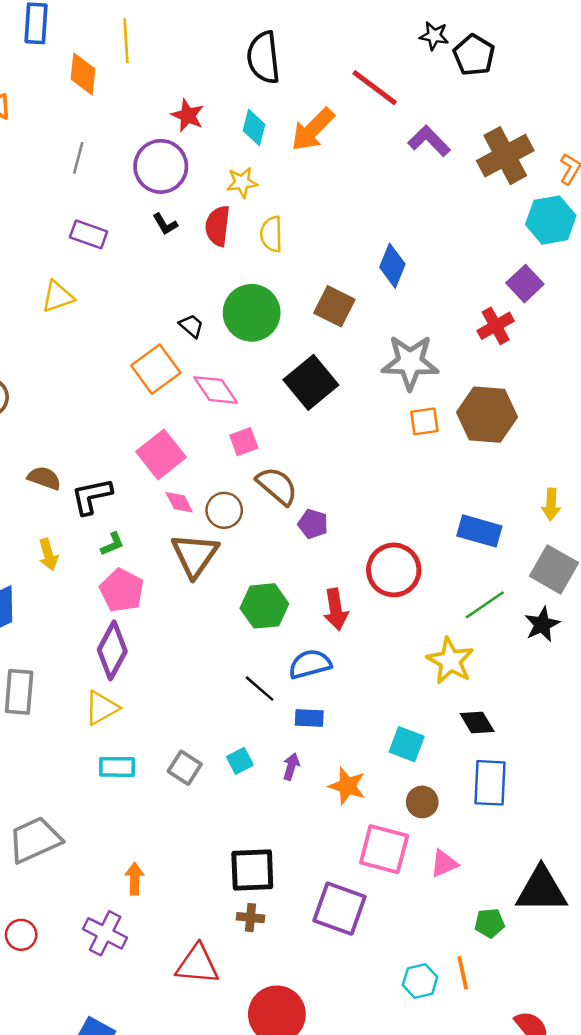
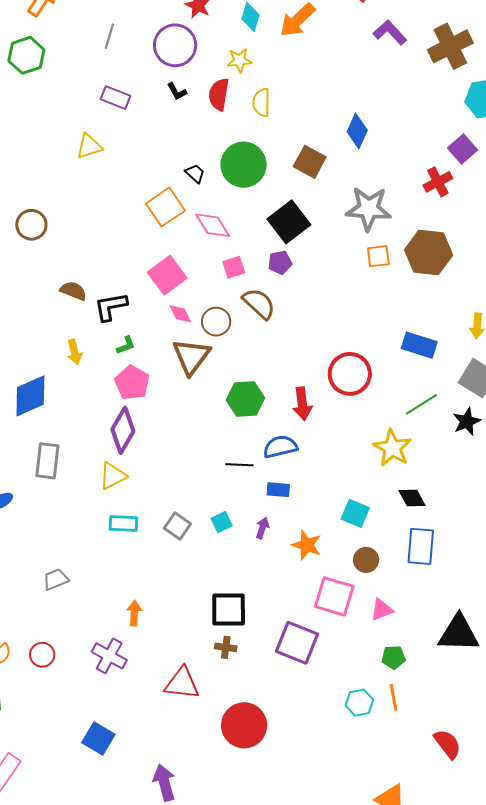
purple pentagon: (313, 524) -> (280, 263), moved, turned -30
black line: (260, 689) -> (239, 465), turned -40
gray trapezoid: (35, 840) -> (56, 579), size x0.6
green pentagon: (490, 923) -> (393, 657), moved

